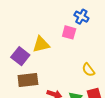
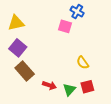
yellow triangle: (41, 44) -> (16, 23), moved
brown rectangle: (28, 80) -> (25, 71), turned 54

